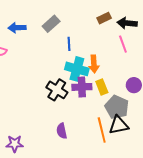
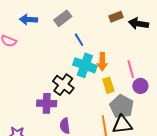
blue line: (69, 44) -> (79, 40), turned -32
pink line: (123, 44) -> (131, 69), moved
purple cross: (82, 87) -> (47, 103), moved

